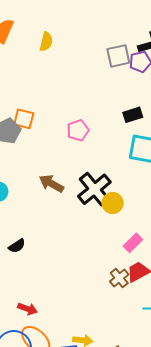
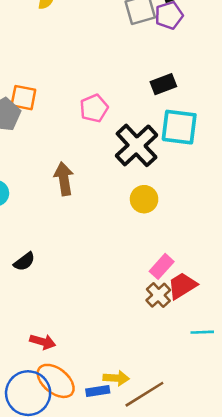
brown arrow: (51, 184) -> (64, 179), turned 55
black cross: (94, 189) -> (137, 145), moved
pink rectangle: (133, 243) -> (162, 266), moved

